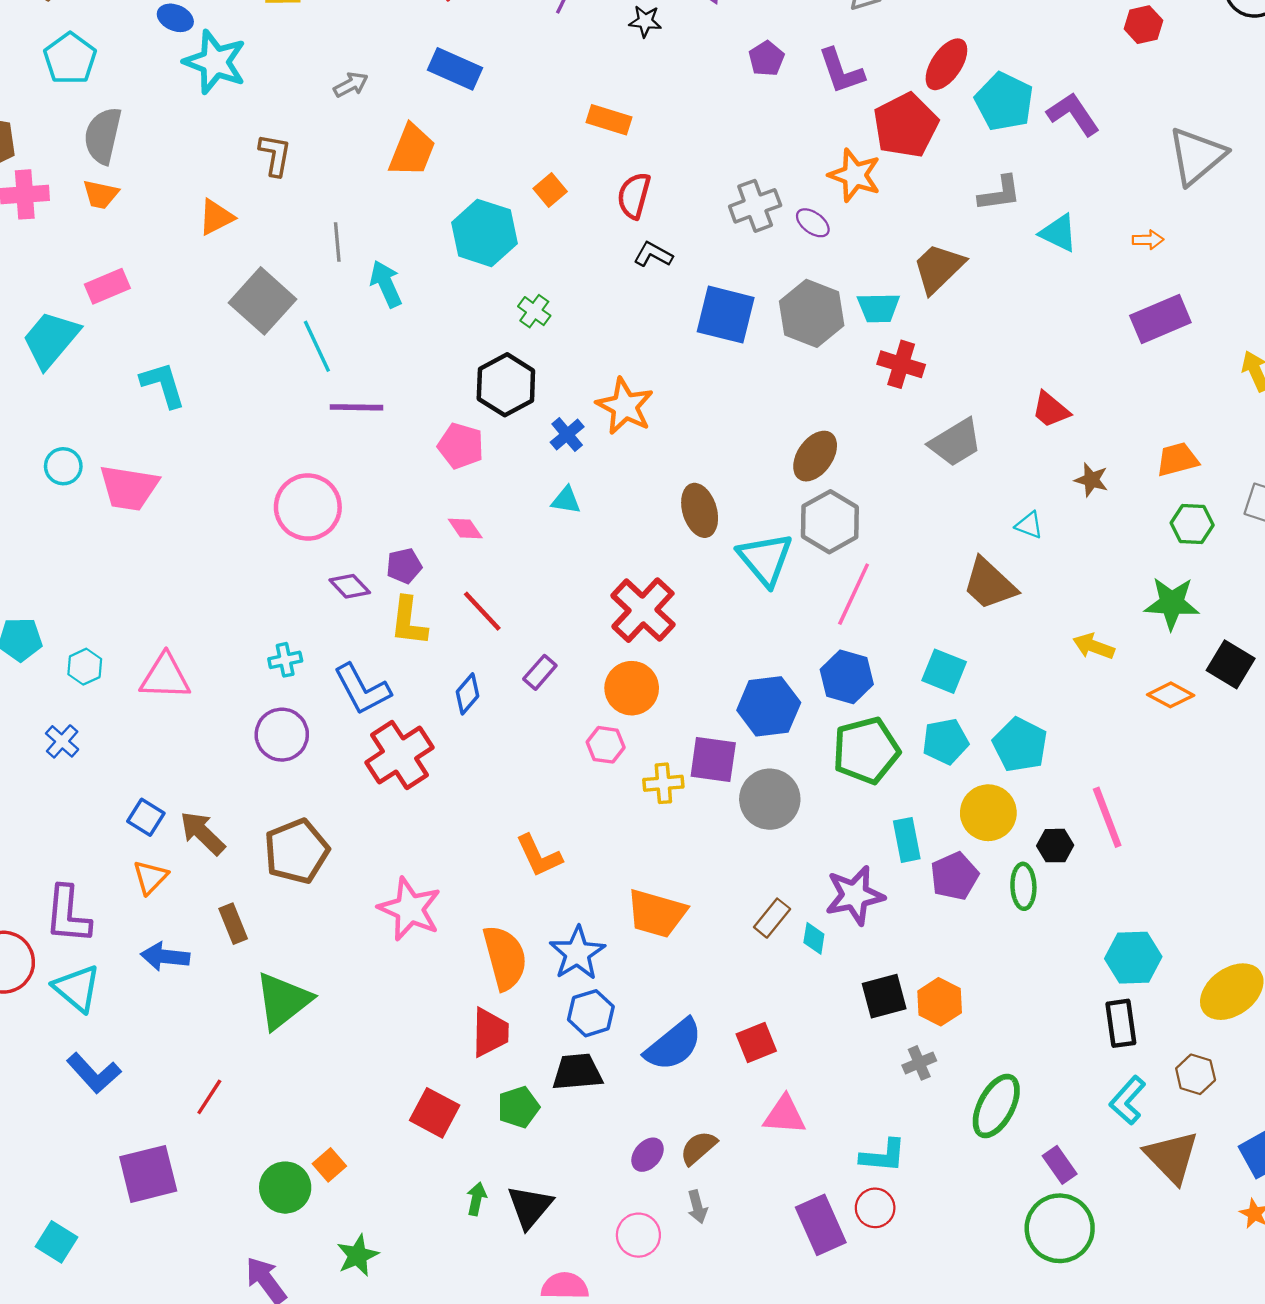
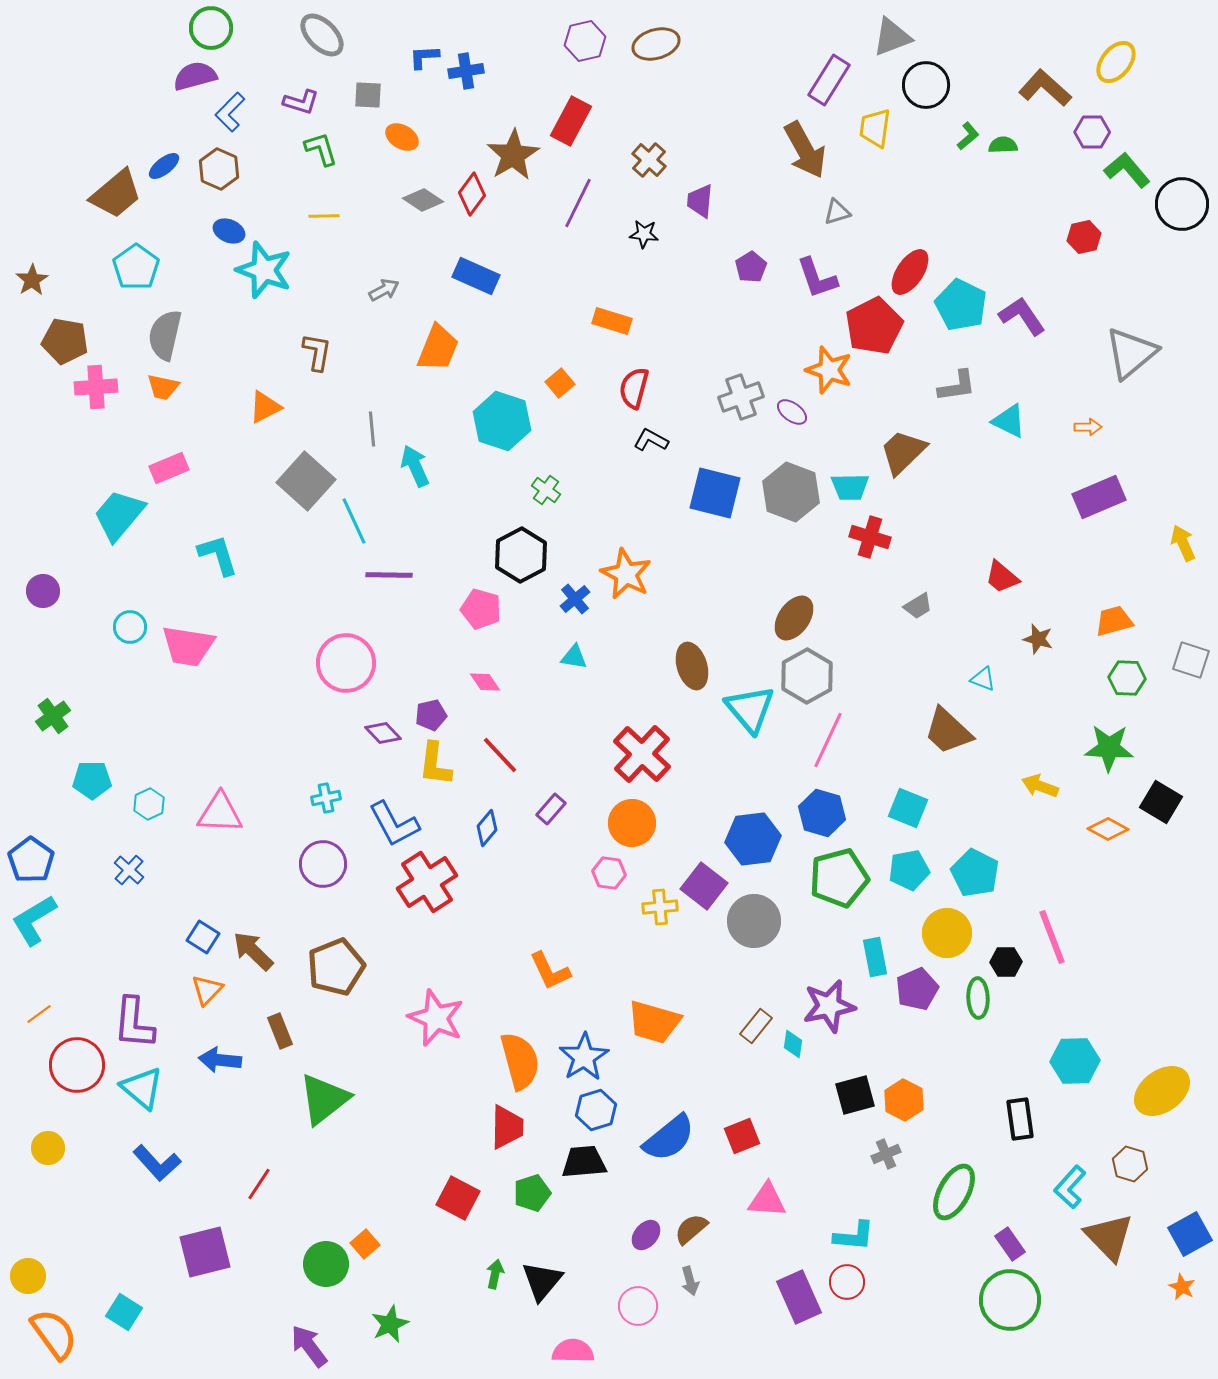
gray trapezoid: (955, 442) -> (918, 606), size x0.6
purple square: (713, 760) -> (704, 886), turned 30
black rectangle: (1121, 1023) -> (1020, 1119), moved

